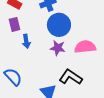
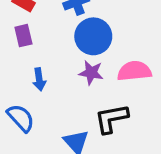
blue arrow: (26, 41) -> (39, 79), moved
black L-shape: (71, 77) -> (111, 119), turned -45

